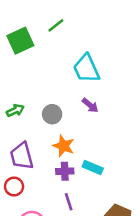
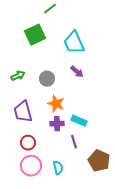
green square: (20, 41) -> (35, 35), moved
red circle: (14, 187) -> (28, 143), moved
purple line: (69, 202) -> (74, 142), moved

